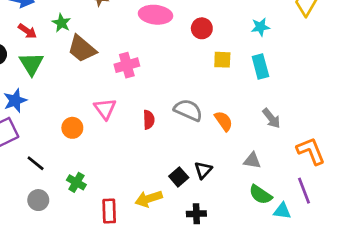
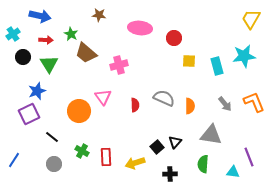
cyan star: (260, 27) -> (244, 56), moved, size x1.6
red arrow: (27, 31) -> (46, 40), turned -32
orange semicircle: (224, 121) -> (190, 106), turned 35
orange circle: (72, 128) -> (79, 111), size x1.5
orange L-shape: (311, 151) -> (254, 102), moved
gray triangle: (252, 161) -> (211, 135), size x1.6
green semicircle: (260, 195) -> (203, 164), moved, turned 60
red rectangle: (109, 211) -> (106, 157), moved

